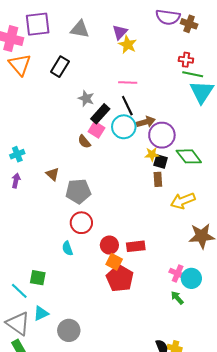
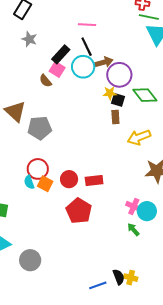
gray star: (86, 98) -> (29, 39), moved
brown triangle: (53, 174) -> (15, 112), size x1.6
red circle: (81, 223) -> (38, 169), moved
orange square: (114, 262) -> (45, 184), moved

